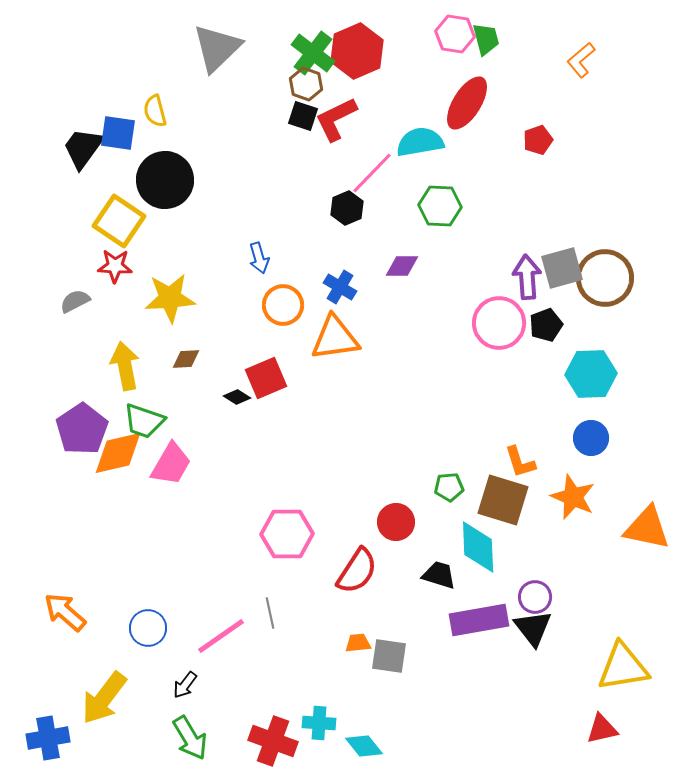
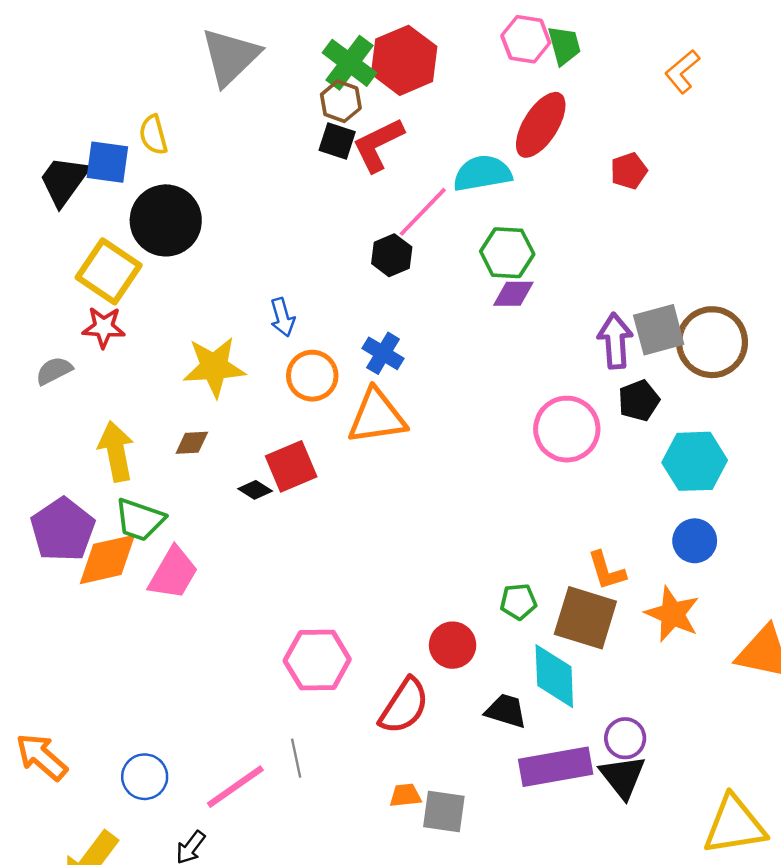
purple diamond: (402, 266) -> (513, 294), moved
yellow star: (170, 298) -> (214, 367), moved
pink circle: (499, 323) -> (567, 429), moved

